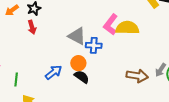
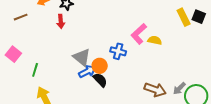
yellow semicircle: (127, 28) -> (155, 40), size x0.6
gray triangle: (77, 36) -> (82, 57), moved
blue arrow: (54, 72) -> (87, 71), moved

